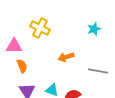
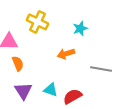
cyan star: (94, 29) -> (80, 29), moved

